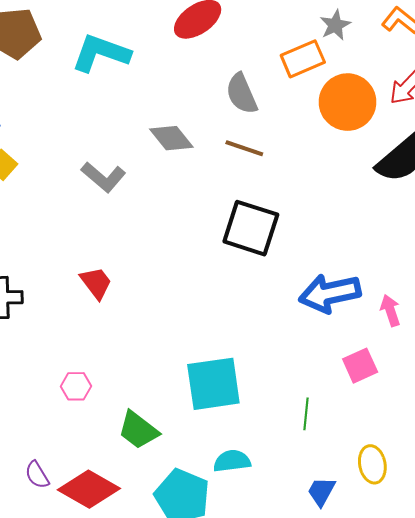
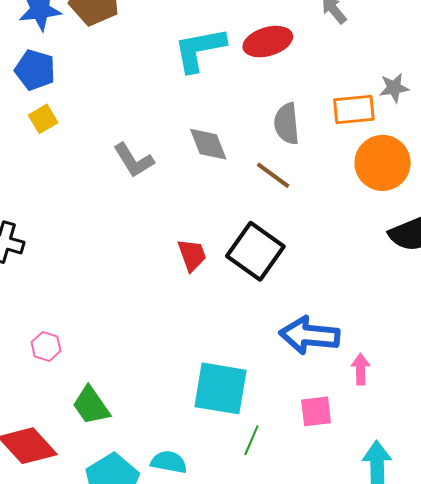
cyan L-shape: (101, 53) -> (200, 50), moved, turned -48
red trapezoid: (96, 283) -> (192, 255), moved
cyan square: (213, 384) -> (221, 388), moved

